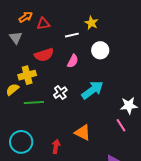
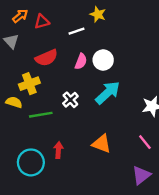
white circle: (100, 50) -> (103, 60), moved
yellow semicircle: (12, 89) -> (14, 102), turned 64
pink line: (121, 125) -> (145, 142), moved
red arrow: (56, 146) -> (58, 150), moved

